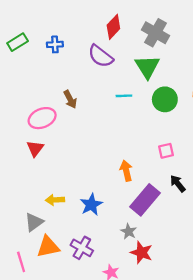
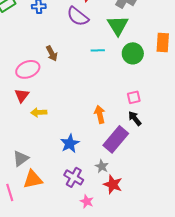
black arrow: (178, 184) -> (135, 118), moved
yellow arrow: (55, 200) -> (39, 112), moved
purple cross: (82, 248) -> (74, 177), moved

